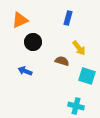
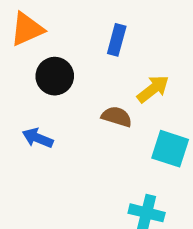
blue rectangle: (68, 18) -> (117, 40), moved
yellow arrow: (79, 48) -> (153, 89), turned -91

